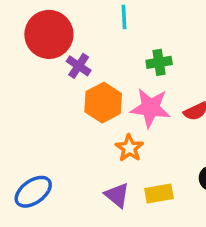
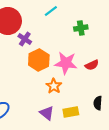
cyan line: (124, 17) -> (51, 11), turned 56
green cross: (159, 62) -> (81, 28), moved

